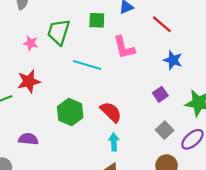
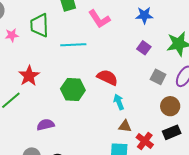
pink star: (31, 43) -> (12, 35), moved

